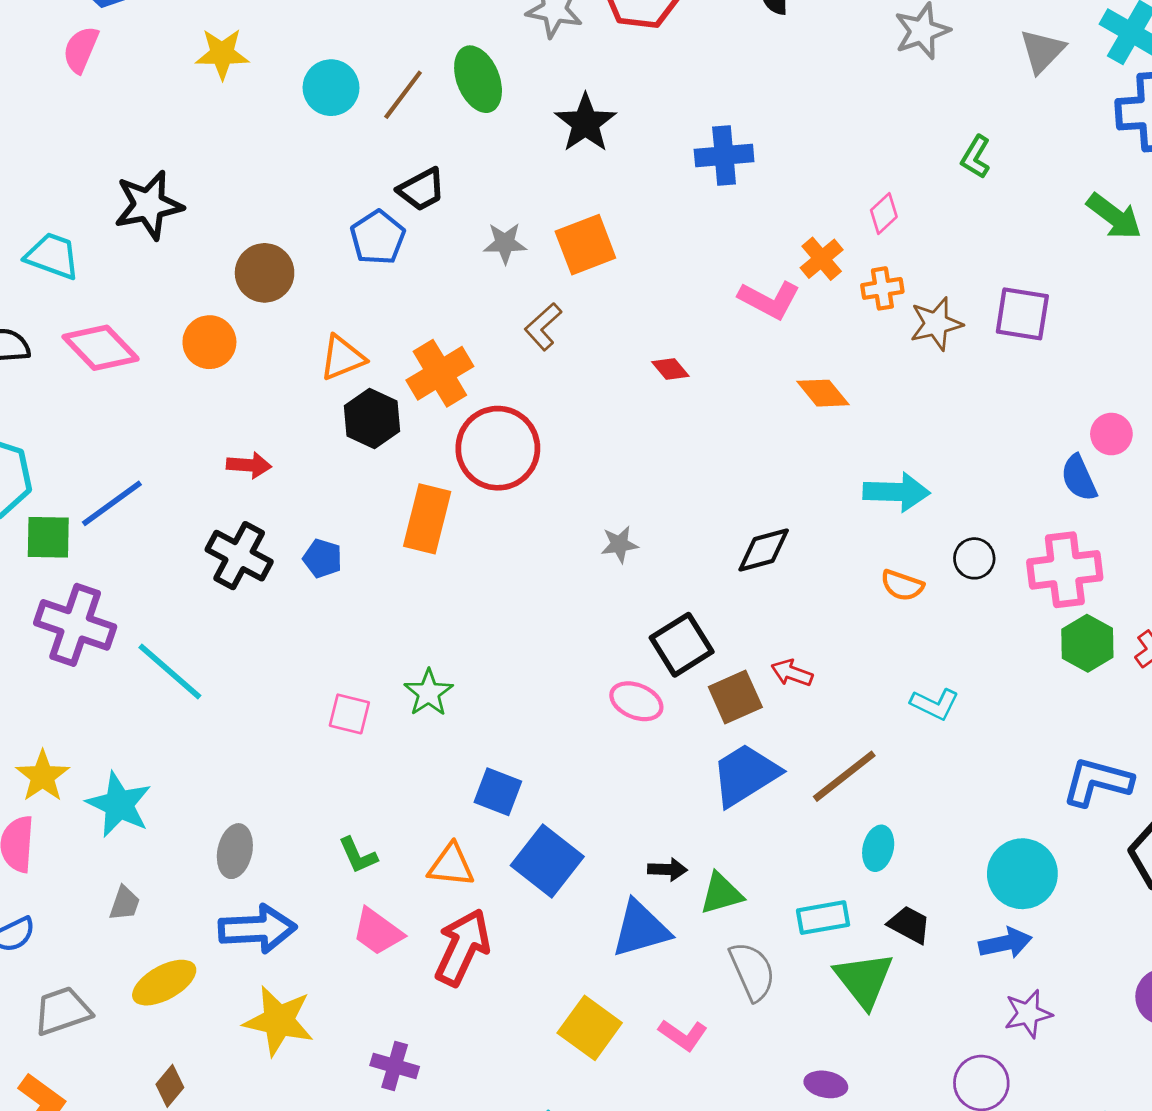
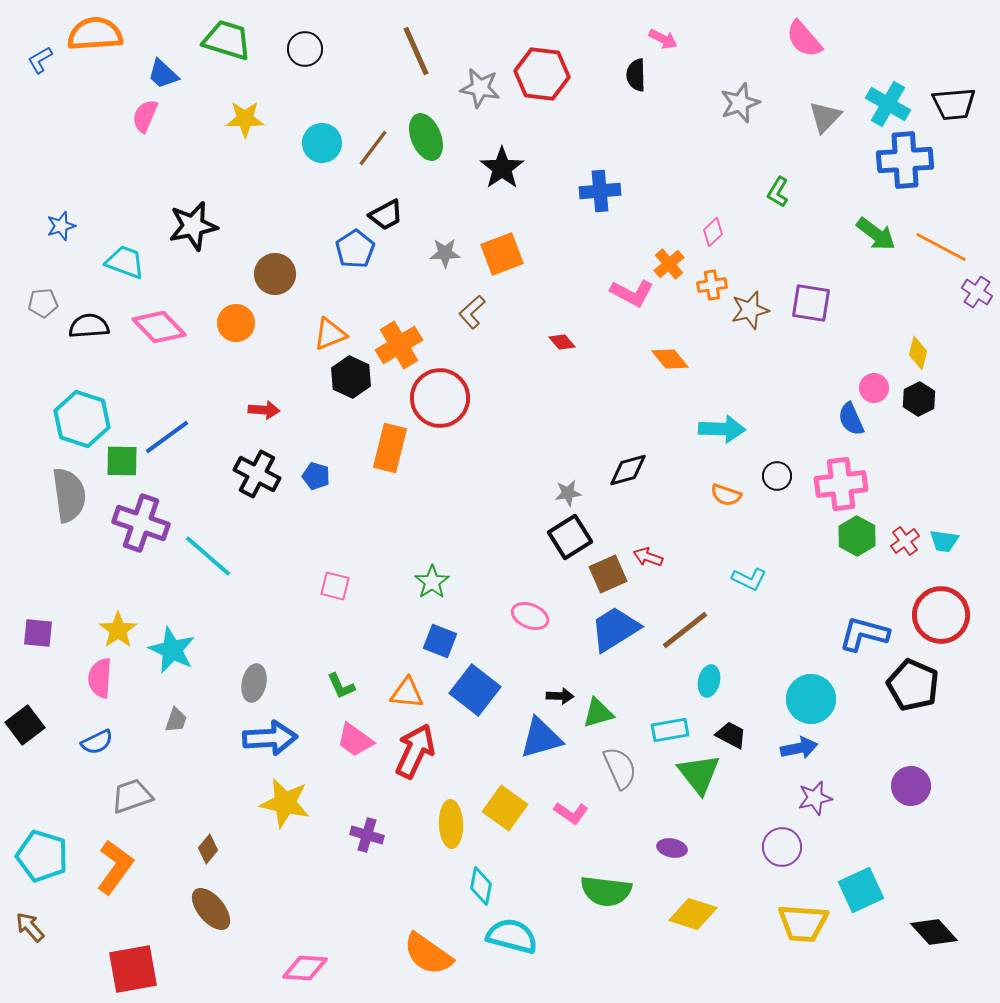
gray star: (619, 544) -> (568, 493), moved
green star: (429, 693) -> (432, 582), moved
pink ellipse: (636, 701) -> (530, 616), moved
yellow ellipse: (164, 983) -> (451, 824), moved, turned -63

